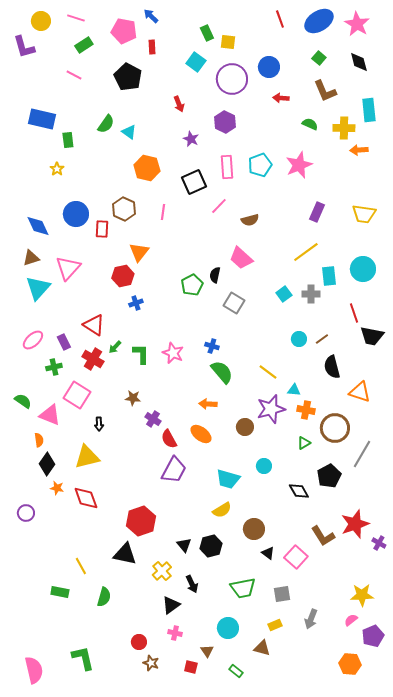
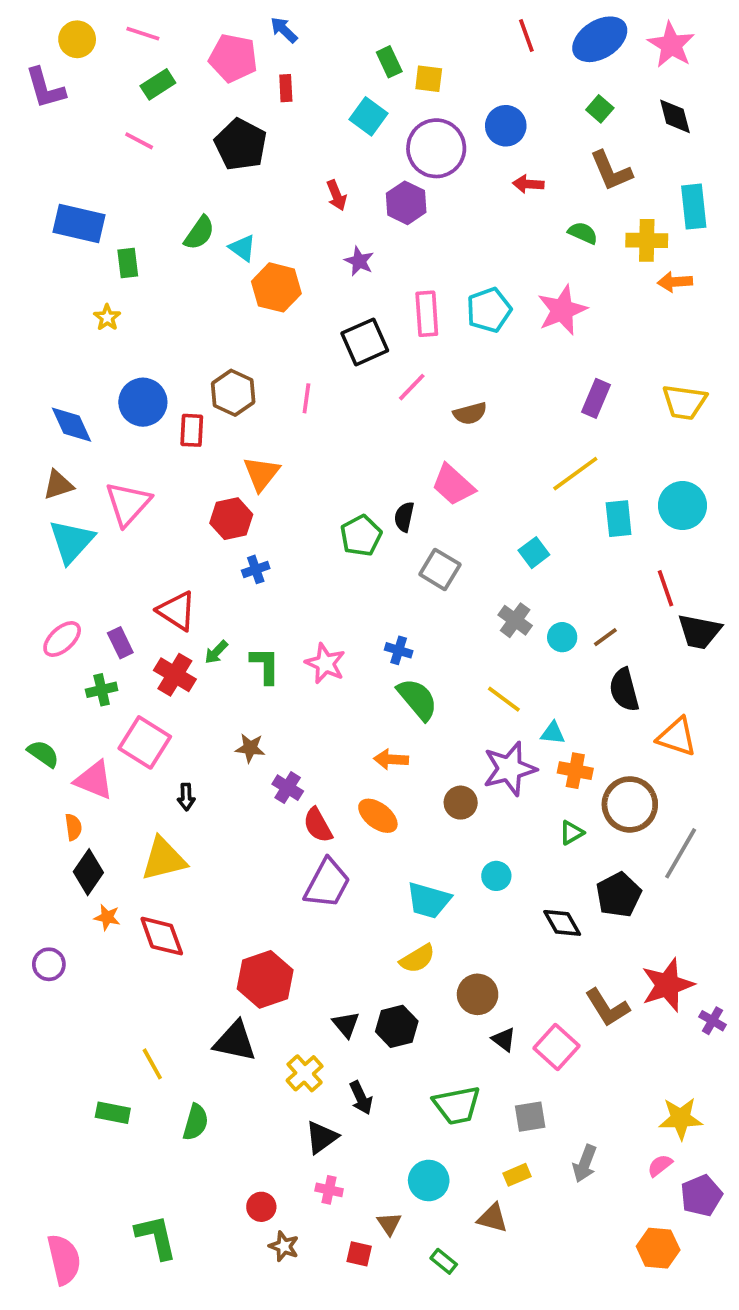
purple hexagon: (225, 122) -> (406, 203), moved
orange hexagon: (147, 168) -> (276, 287), moved
gray cross: (311, 294) -> (515, 620), moved, turned 36

